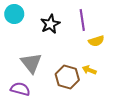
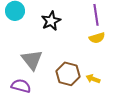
purple line: (82, 20) -> (96, 15), moved
yellow arrow: (89, 70) -> (93, 79), moved

